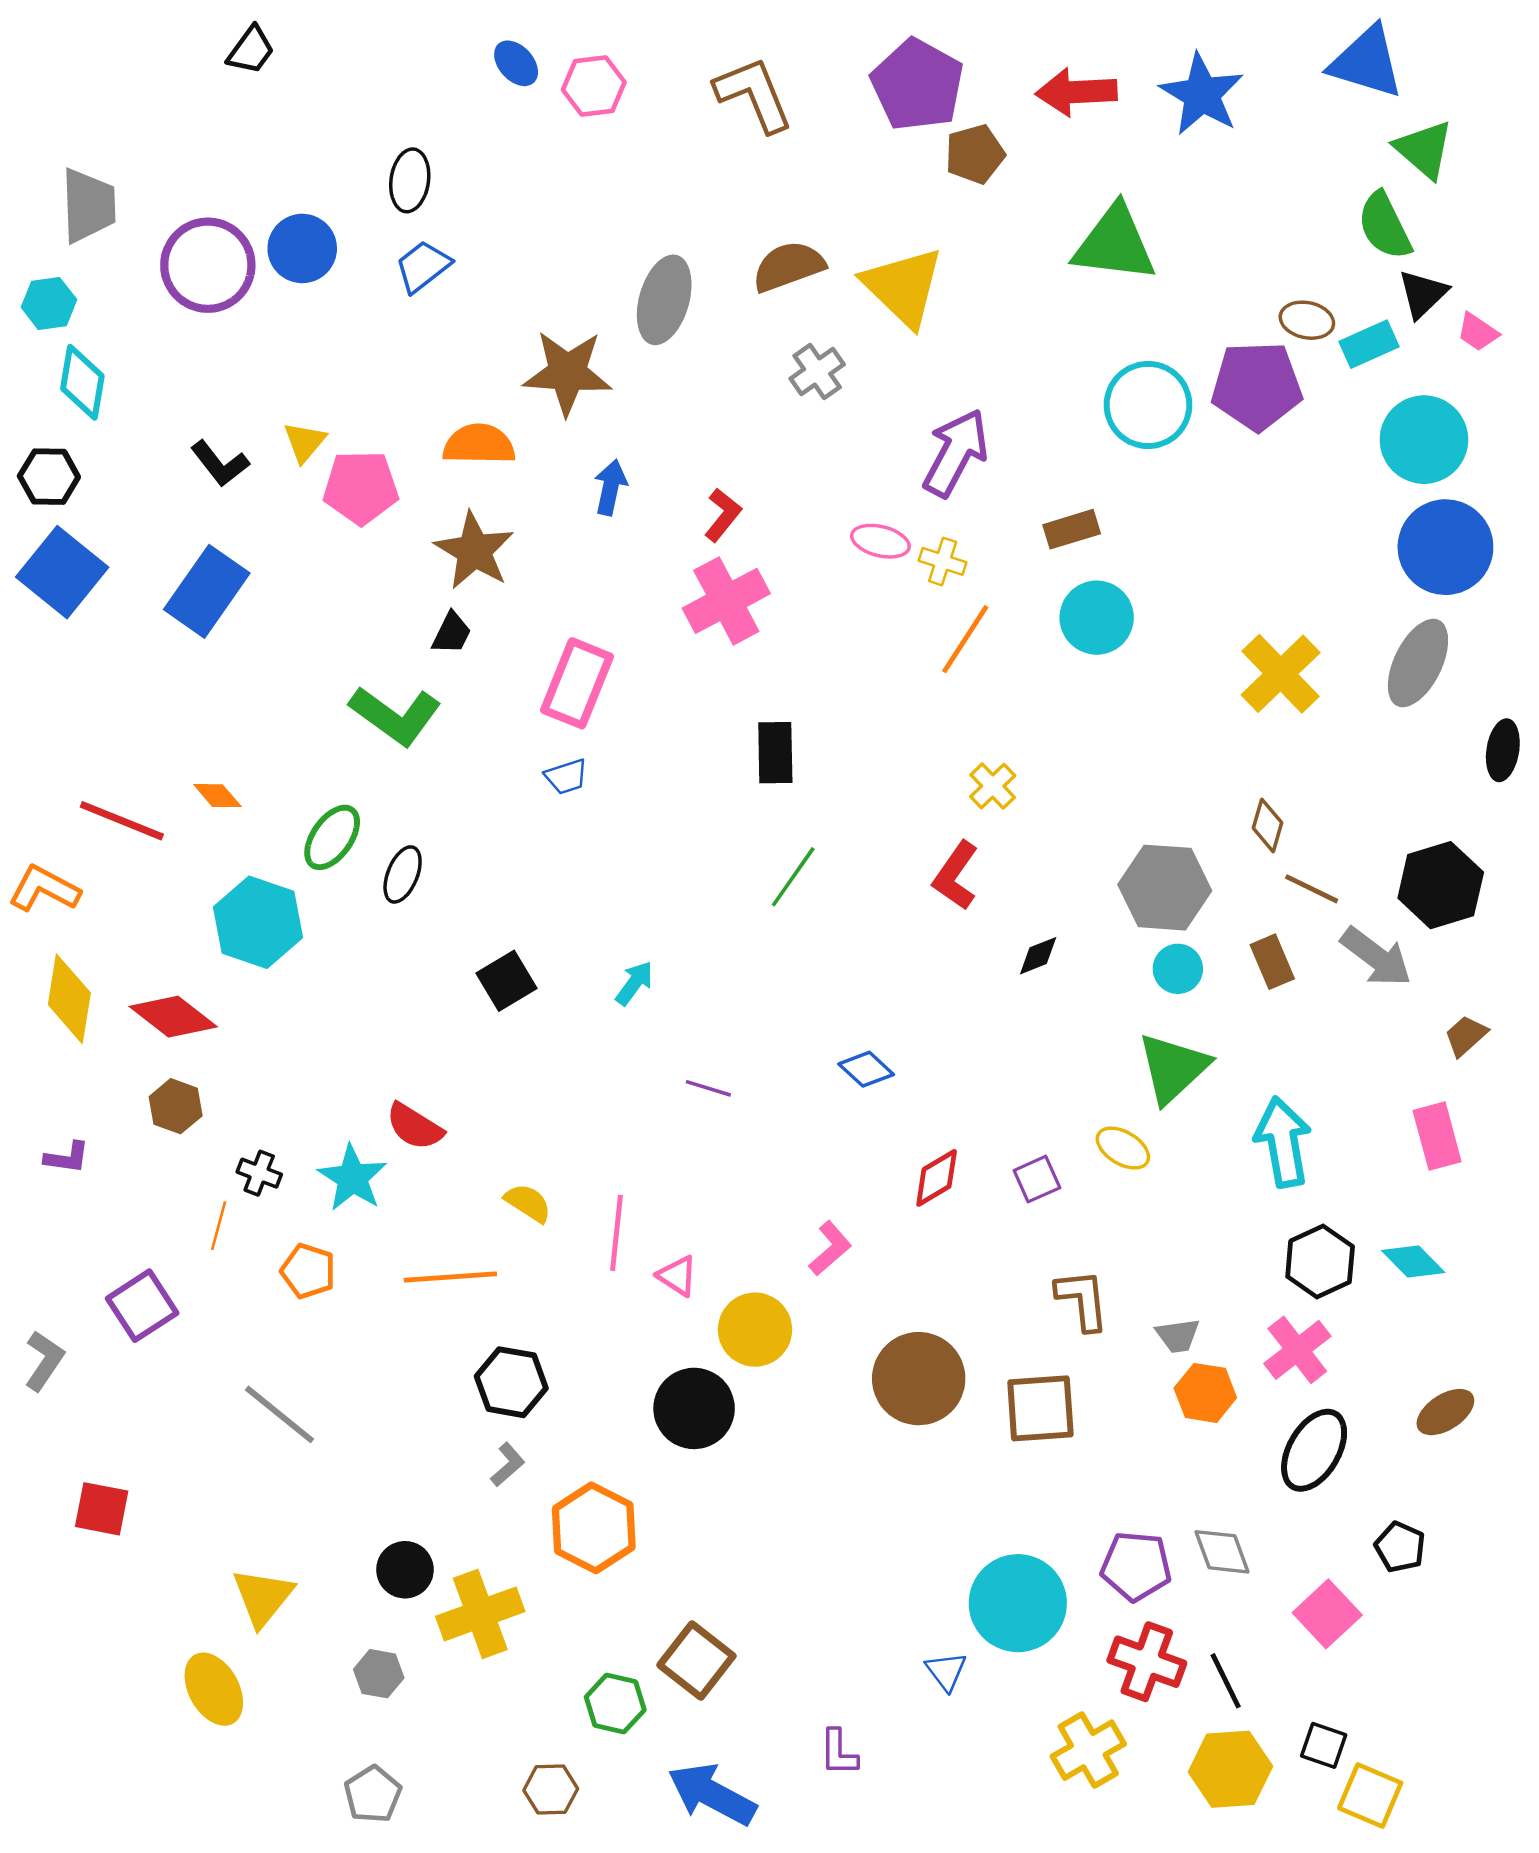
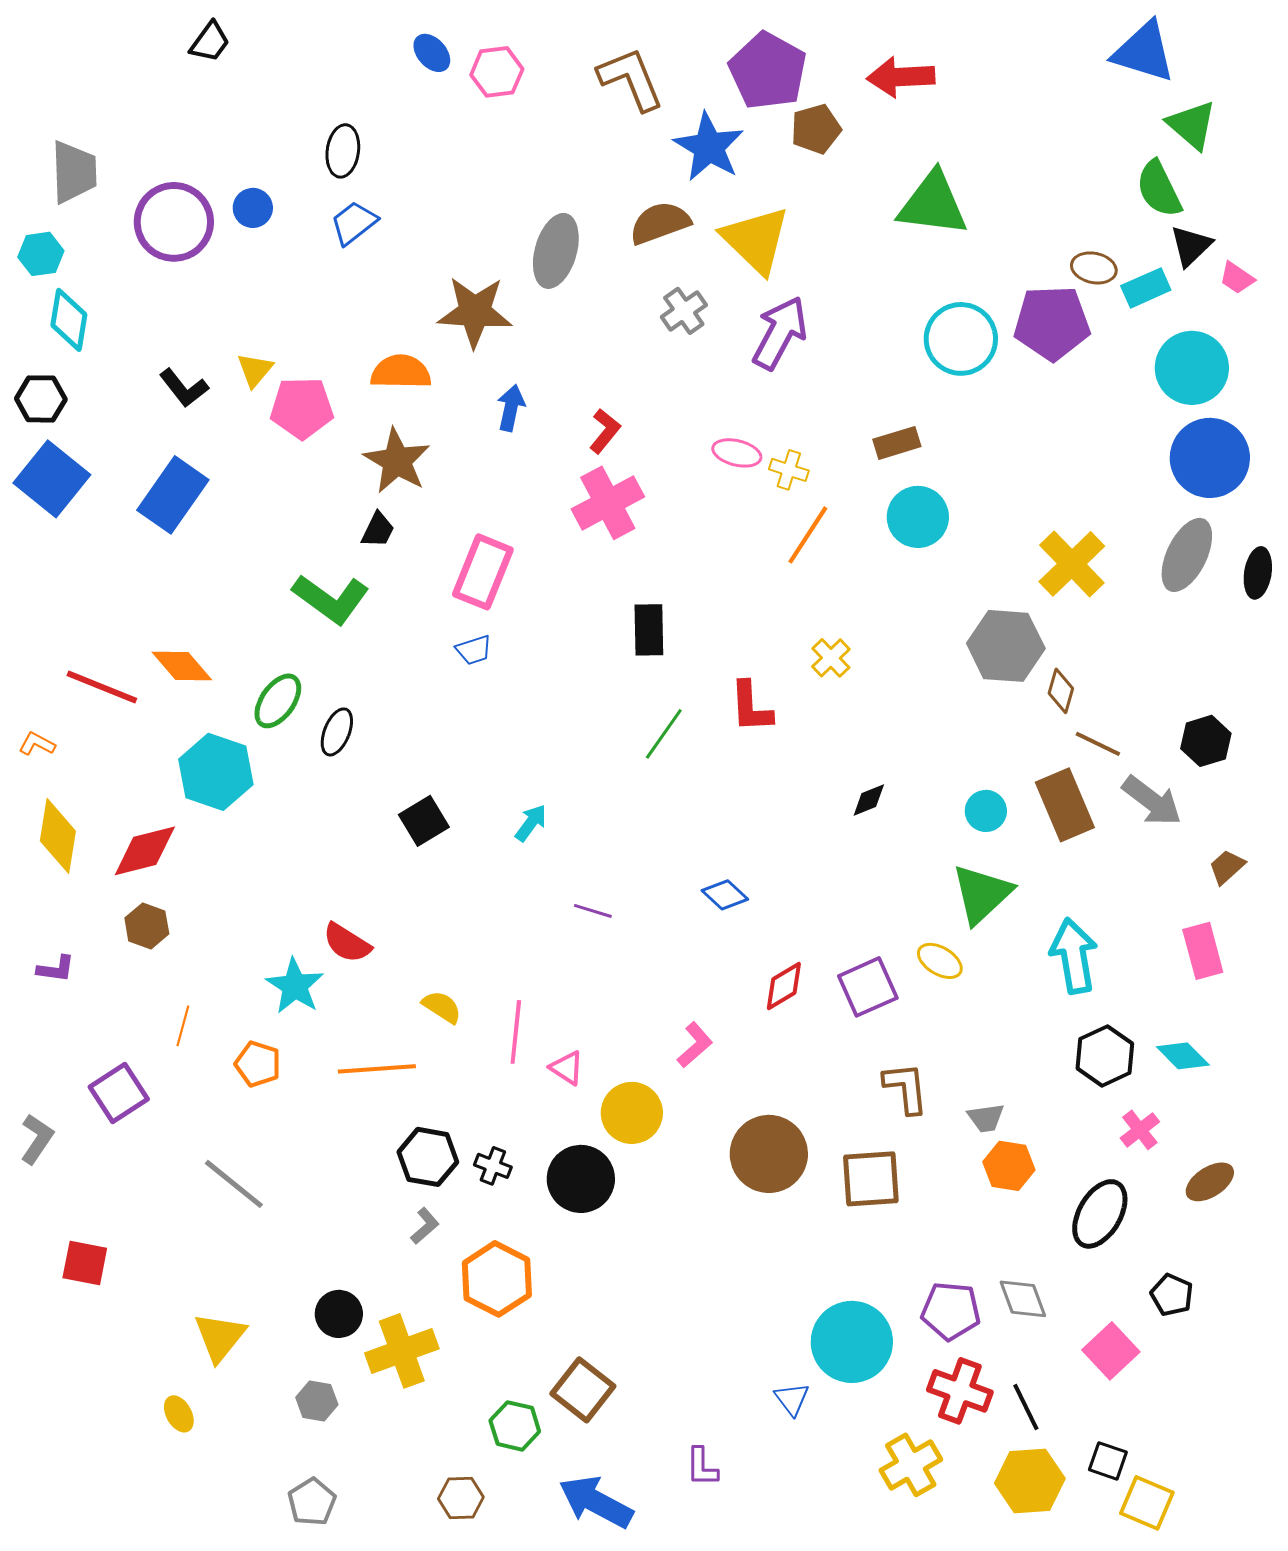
blue star: (1202, 94) -> (709, 147), moved
blue circle: (302, 248) -> (253, 208), size x0.7
purple arrow: (956, 453) -> (780, 333), moved
black ellipse: (1503, 750) -> (1258, 573), moved
orange diamond: (217, 796) -> (182, 666), size x1.5
red L-shape: (956, 876) -> (751, 707), moved, turned -38
black hexagon: (1441, 885) -> (1206, 741), size x0.7
gray hexagon: (1165, 888) -> (1006, 646), moved
orange L-shape: (44, 889) -> (37, 744), size x0.6
brown rectangle: (1272, 962) -> (1065, 805), size x1.6
red diamond: (173, 1017) -> (145, 851), turned -52
black cross: (259, 1173) -> (493, 1166), moved
purple square: (1037, 1179) -> (868, 987), size x1.5
pink cross: (1297, 1350) -> (1140, 1130), moved, size x0.7
yellow ellipse: (214, 1689) -> (179, 1414), size x0.6

